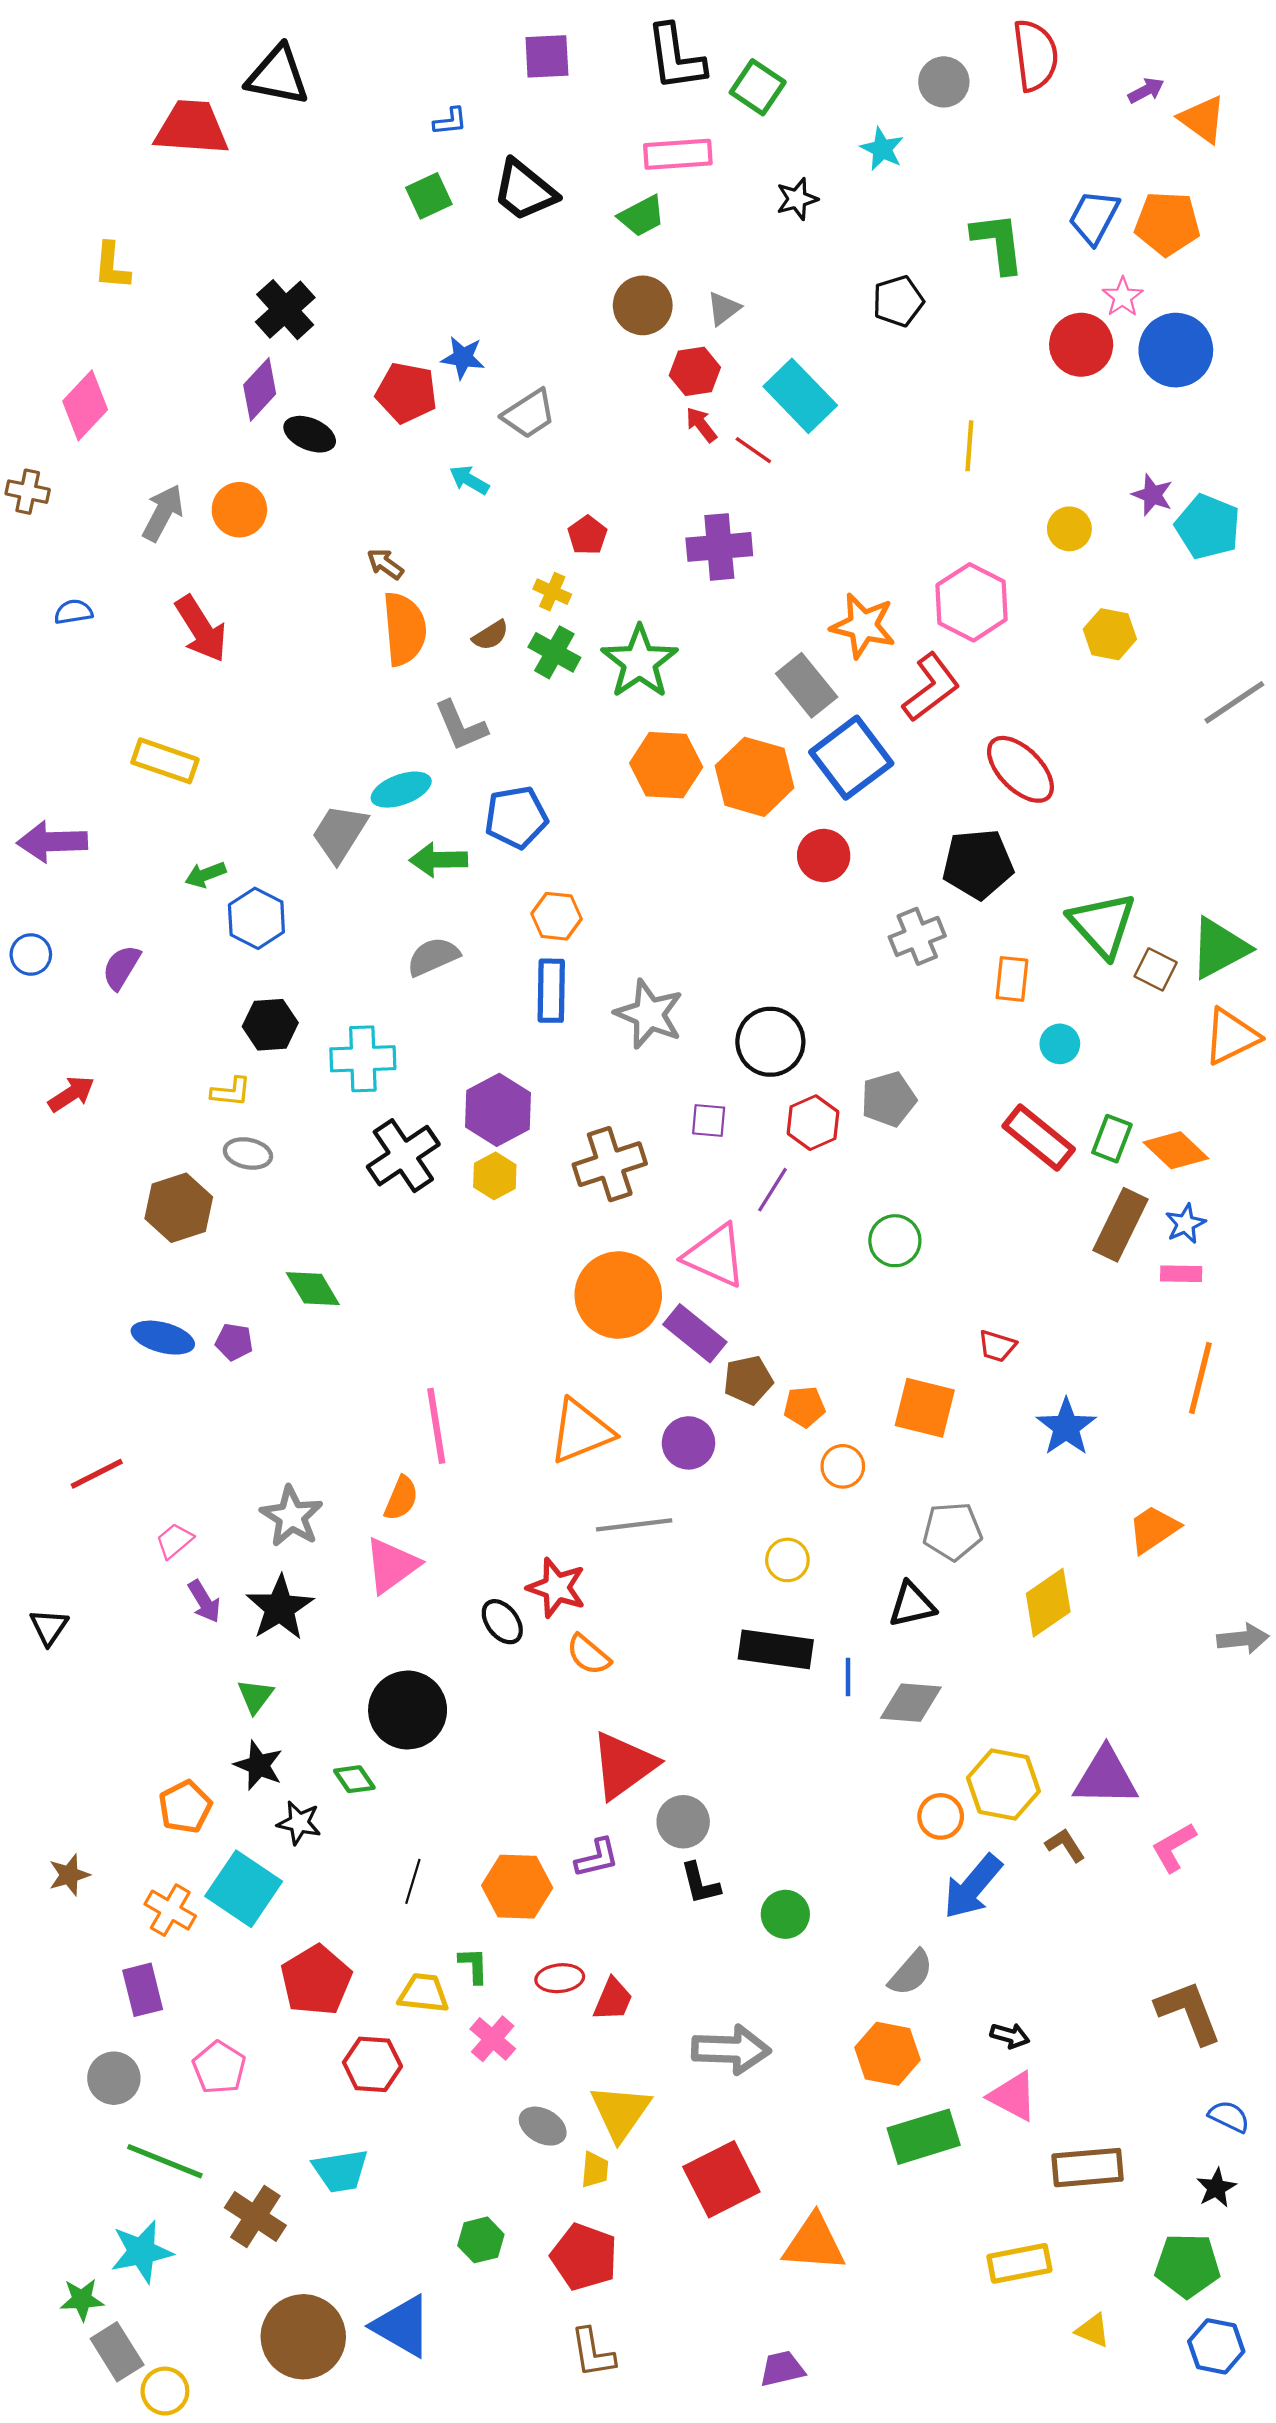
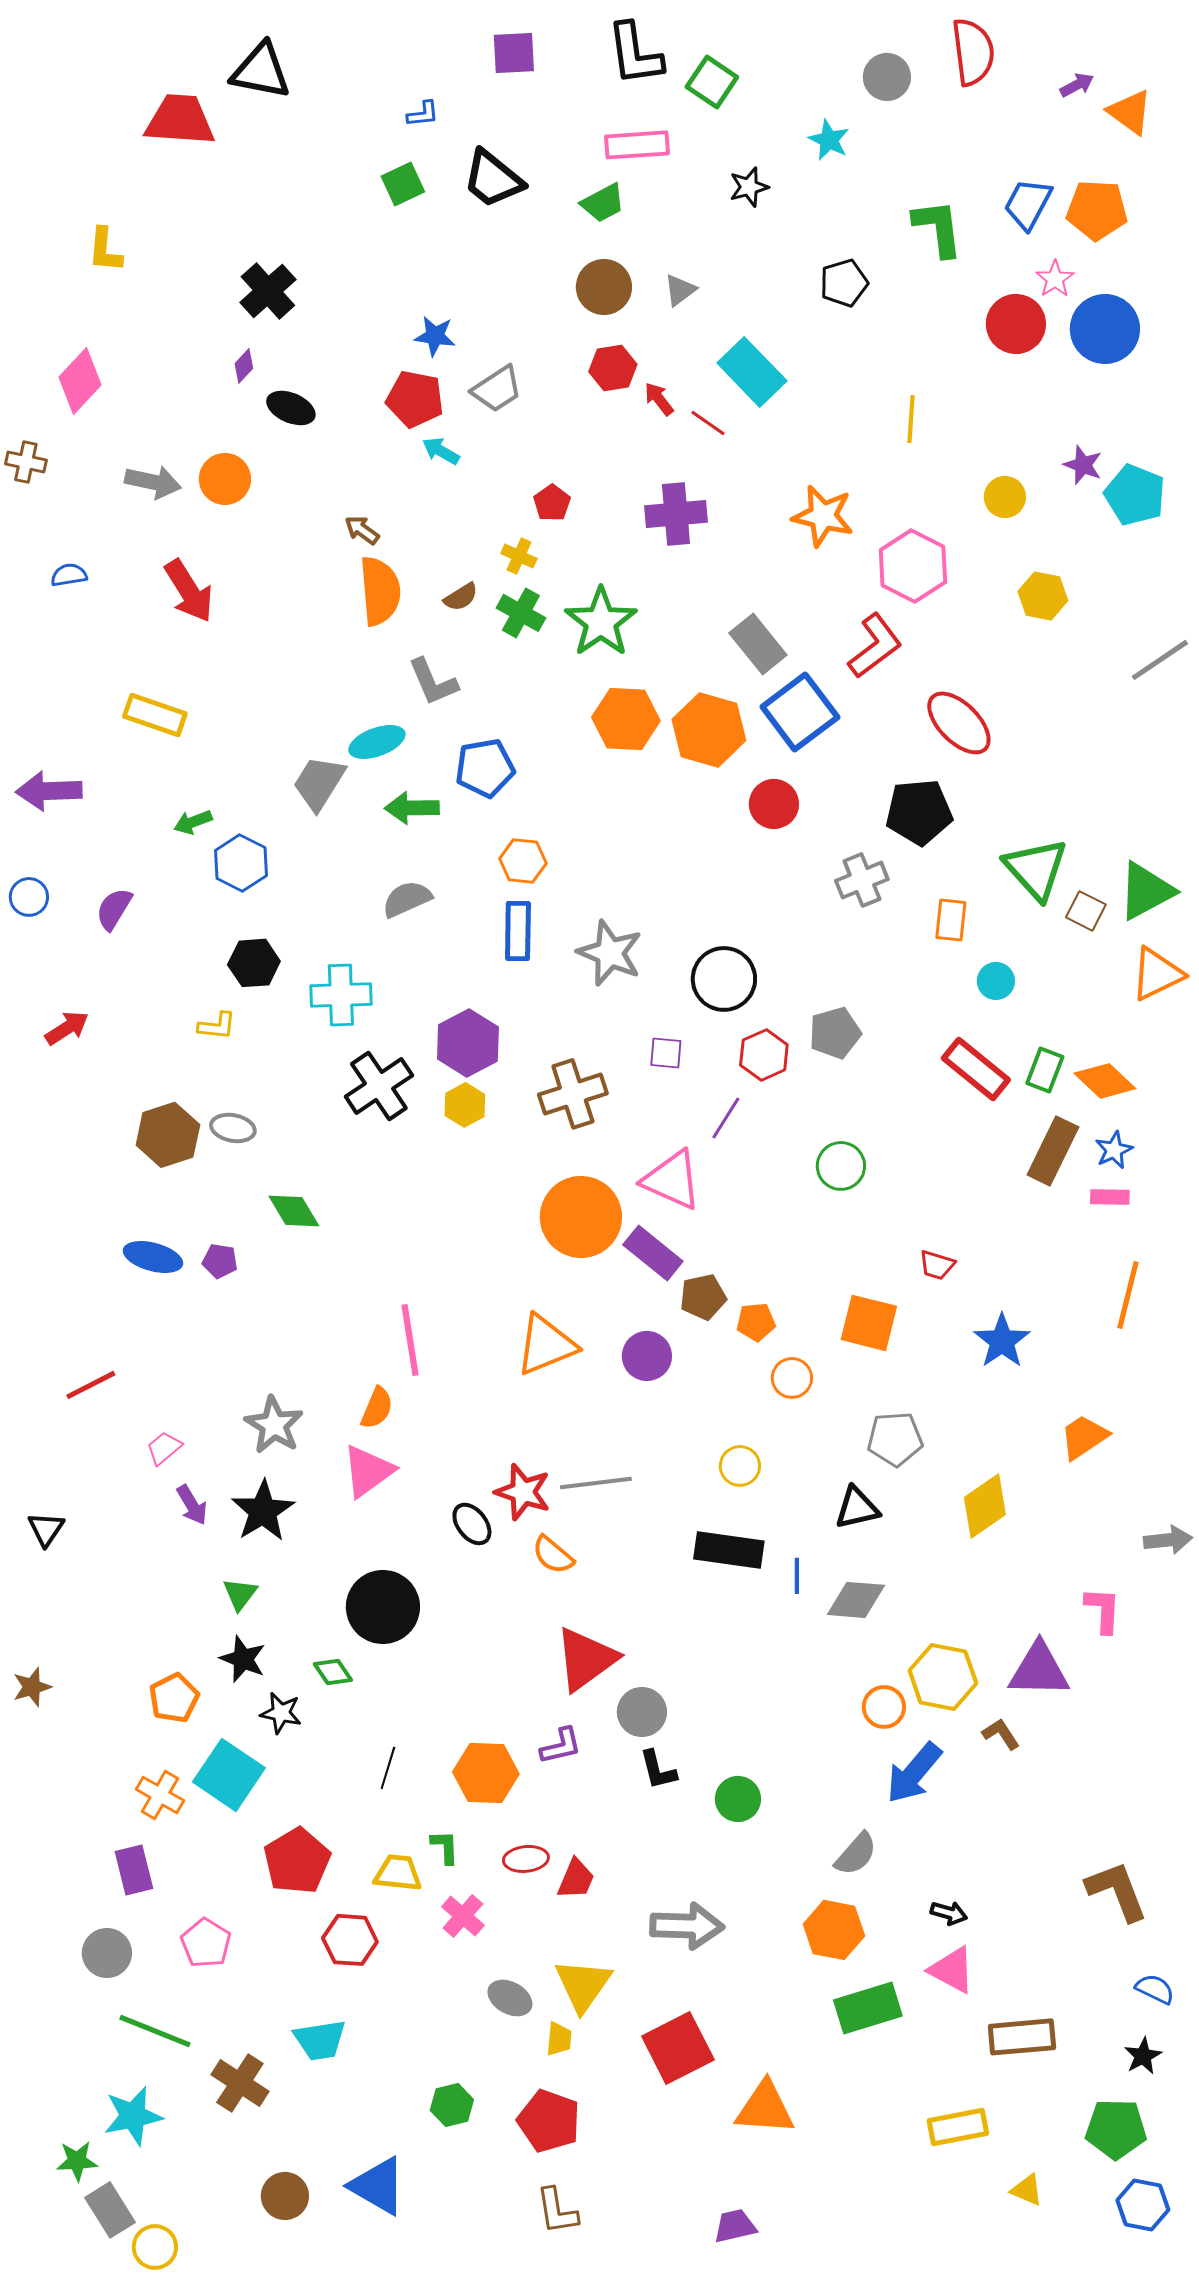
red hexagon: (695, 371) -> (613, 368), moved
purple diamond: (260, 389) -> (244, 366), size x0.6
red pentagon: (406, 393) -> (415, 399), moved
gray arrow: (163, 513) -> (153, 482), turned 74
orange star: (863, 626) -> (823, 516), moved
gray ellipse: (248, 1153) -> (233, 1128), moved
gray line: (634, 1525) -> (596, 1483), moved
pink L-shape: (1174, 1847) -> (1103, 1610), moved, turned 123
brown star: (69, 1875) -> (32, 1687), moved
brown circle: (303, 2337) -> (285, 2196), size x0.6

